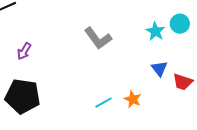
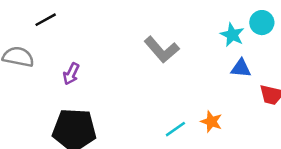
blue triangle: (159, 69) -> (241, 68), moved, turned -42

